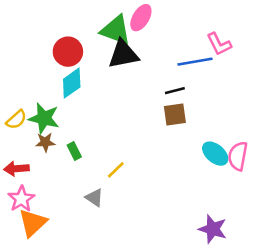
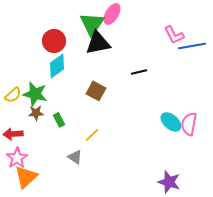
green triangle: (116, 30) -> (92, 24), turned 44
blue line: (195, 62) -> (192, 46), moved
brown square: (175, 115) -> (96, 91), moved, turned 36

